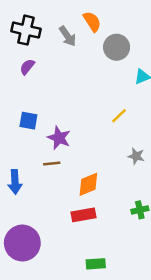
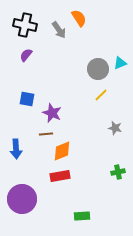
gray circle: (117, 47) -> (98, 69), moved
orange diamond: (88, 184) -> (62, 151), moved
red rectangle: (84, 215) -> (60, 176), moved

